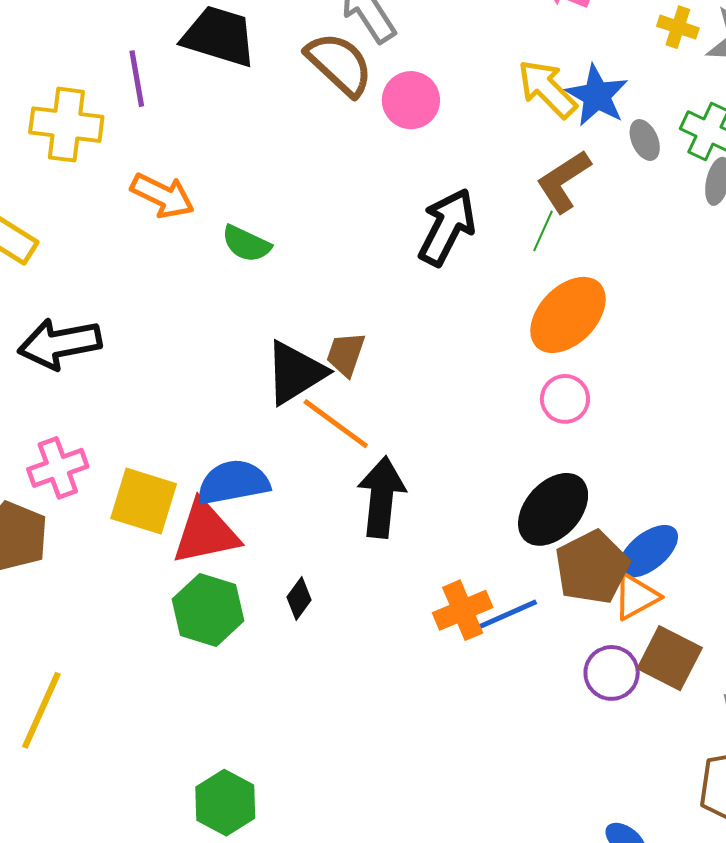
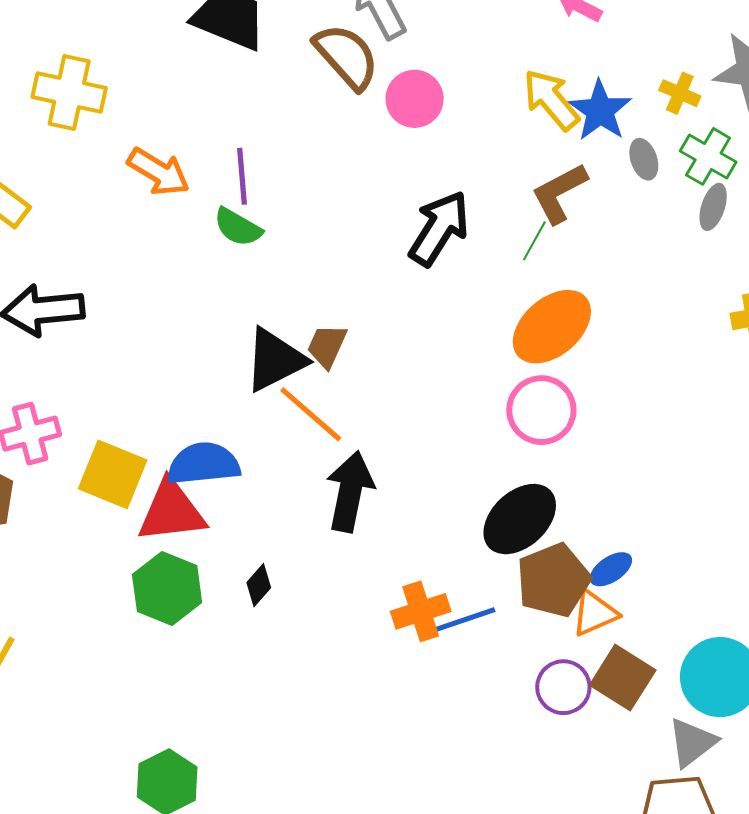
yellow cross: (678, 27) -> (680, 93), moved
purple line: (137, 79) -> (242, 176), moved
pink circle: (565, 399) -> (541, 410), size x1.4
blue ellipse: (648, 551) -> (611, 569), size x0.7

